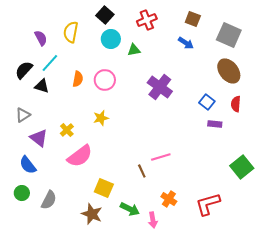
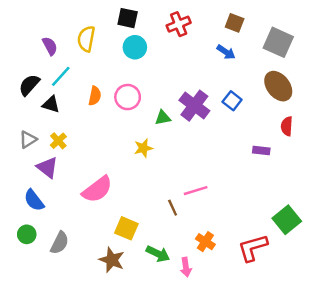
black square: (105, 15) -> (128, 18), turned -30
green triangle: (134, 50) -> (163, 118), moved
blue square: (207, 102) -> (232, 101), moved
yellow star: (101, 118) -> (143, 148), moved
yellow cross: (67, 130) -> (58, 141), moved
green square: (242, 167) -> (287, 220), moved

